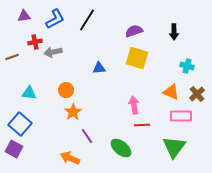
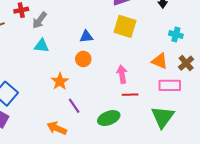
gray arrow: (53, 52) -> (40, 20), turned -42
orange circle: (66, 90) -> (83, 59), moved
cyan triangle: (29, 93) -> (42, 46), moved
green ellipse: (121, 148) -> (109, 118), turned -60

